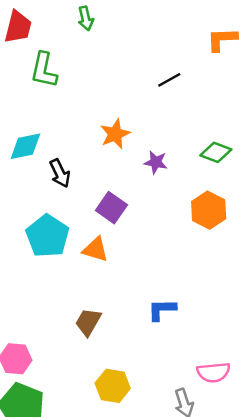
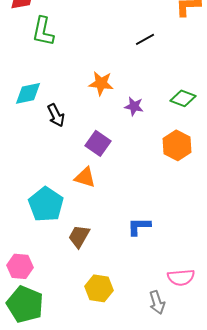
orange star: (115, 134) -> (101, 83), turned 30
cyan pentagon: (48, 236) -> (46, 204), moved

